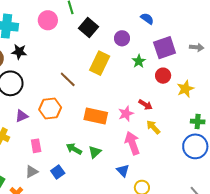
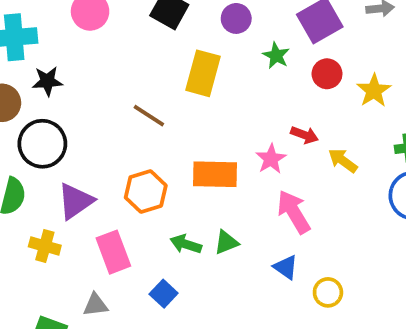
orange hexagon: (50, 109) -> (146, 192), moved
purple triangle: (22, 116) -> (75, 201), size x1.5
yellow arrow: (153, 127) -> (343, 161), moved
pink rectangle: (36, 146) -> (113, 252), size x1.5
green triangle: (95, 152) -> (226, 242), turned 32
gray triangle: (32, 172) -> (95, 305), moved, turned 32

